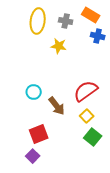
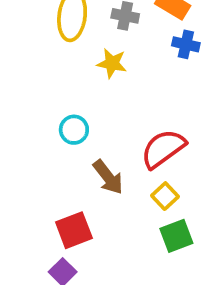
cyan circle: (34, 92) -> (74, 130), moved
green square: (93, 137) -> (176, 236), turned 30

